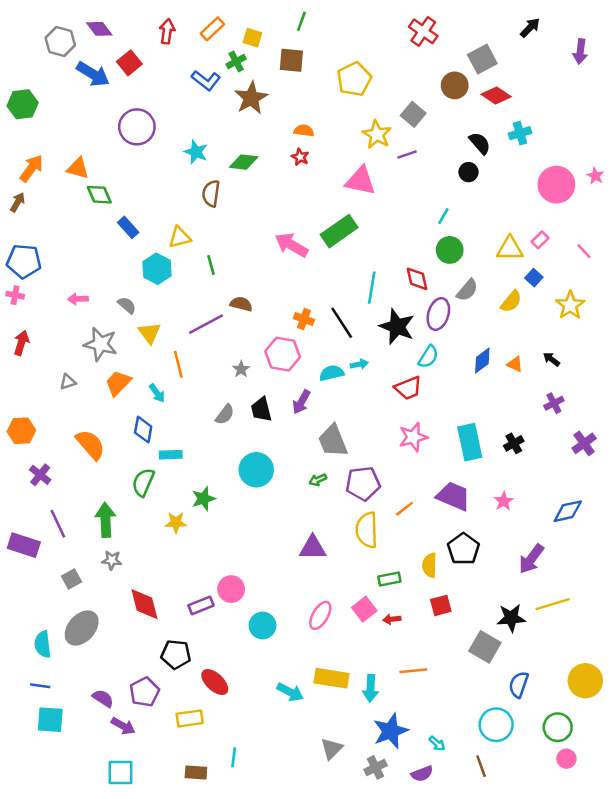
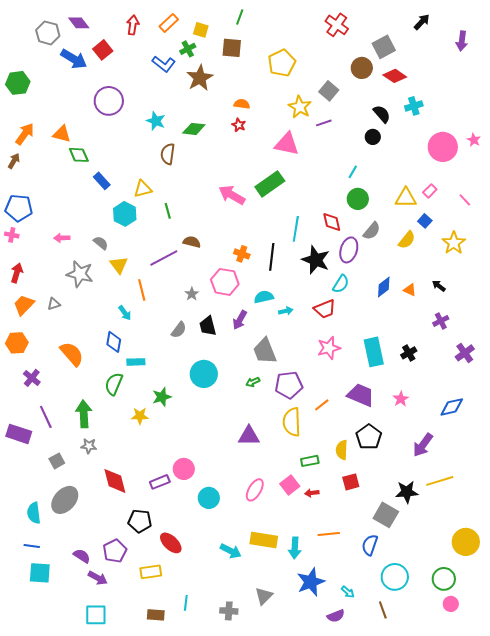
black line: (342, 323) -> (272, 257), turned 40
cyan arrow: (359, 364) -> (286, 311), moved
orange trapezoid: (118, 383) -> (24, 305), moved
blue semicircle: (519, 685) -> (370, 545), moved
gray cross: (376, 767) -> (229, 611), moved, turned 30

